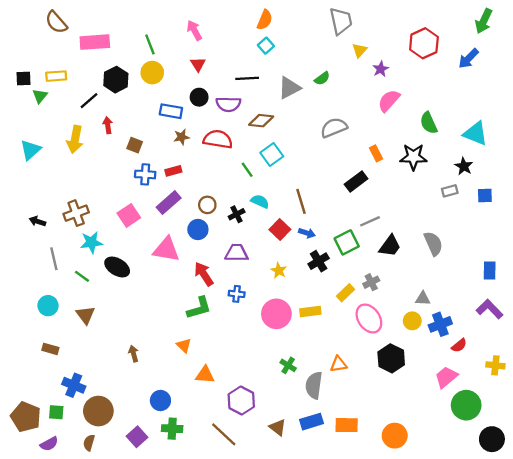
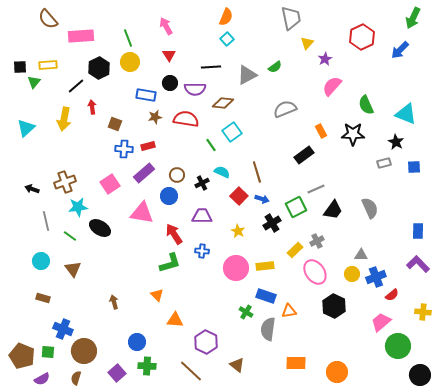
blue rectangle: (312, 422) -> (266, 296), moved, turned 36

